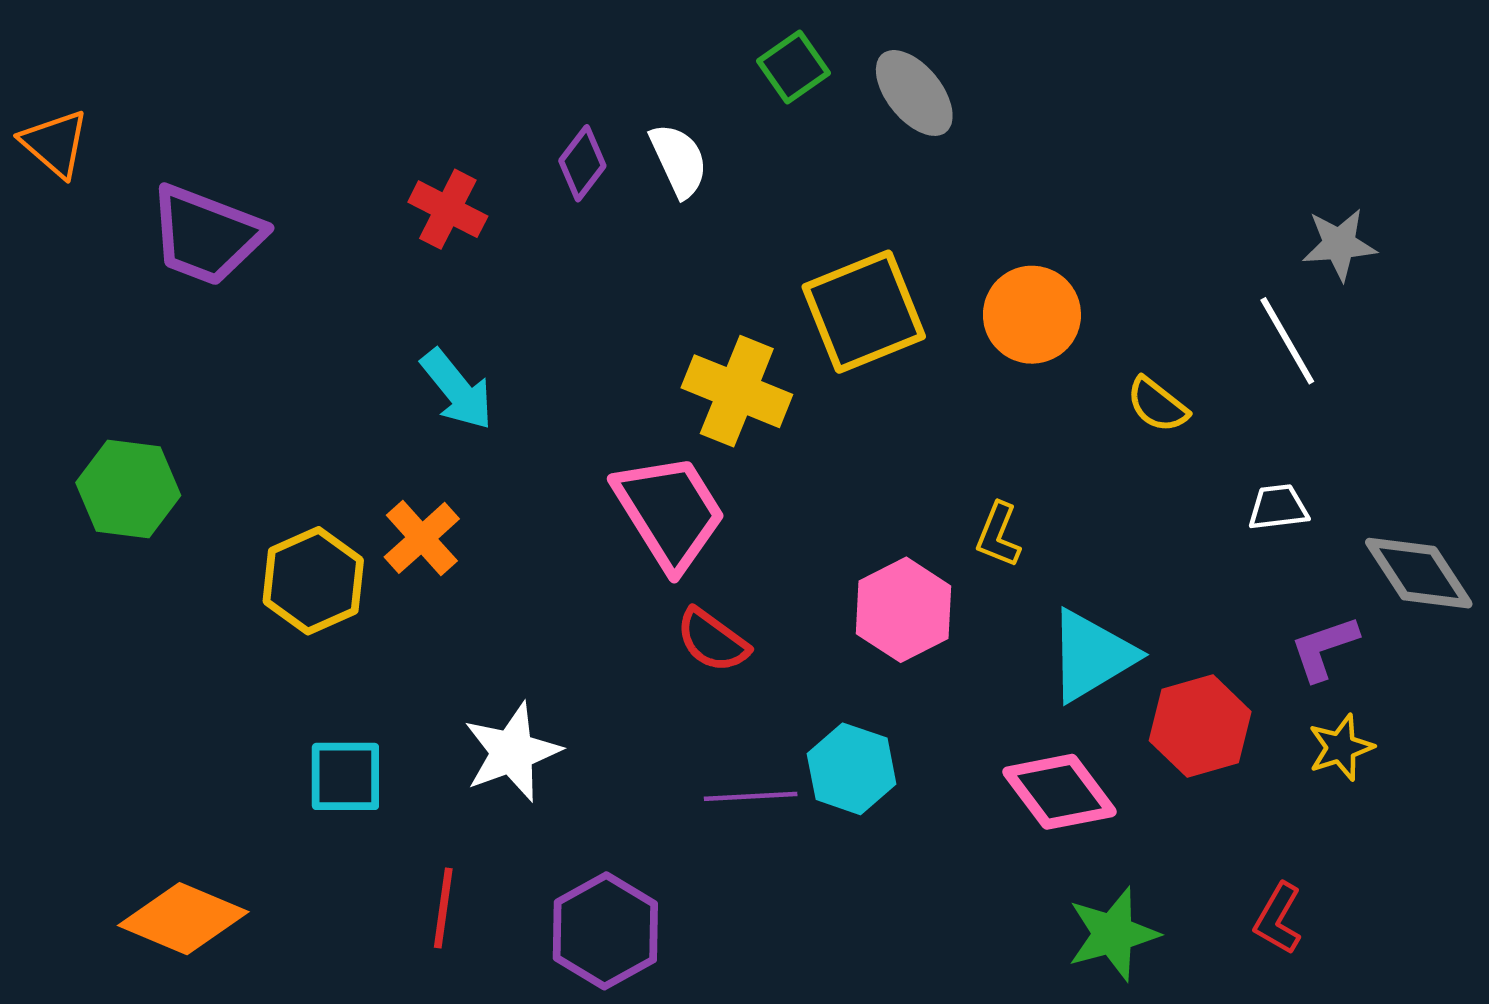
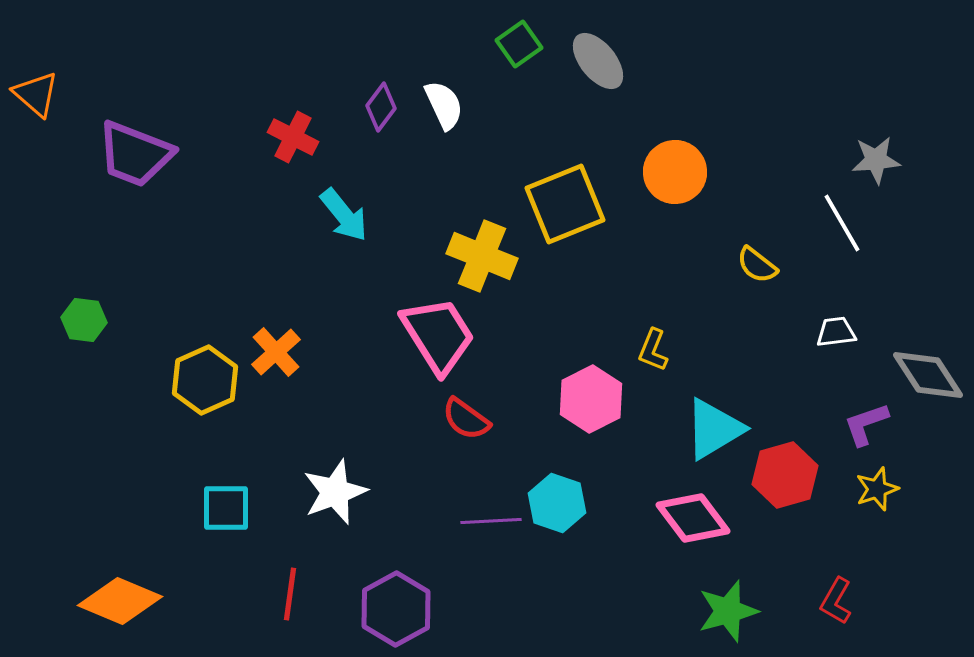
orange circle: (1032, 315) -> (675, 172), moved
cyan arrow: (457, 390) -> (344, 215), moved
green hexagon: (128, 489) -> (84, 320), size x0.7

